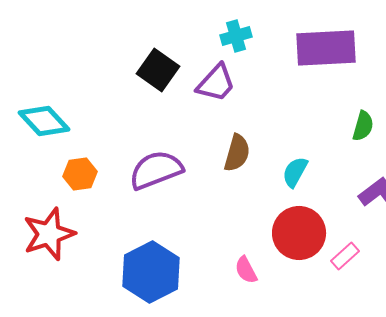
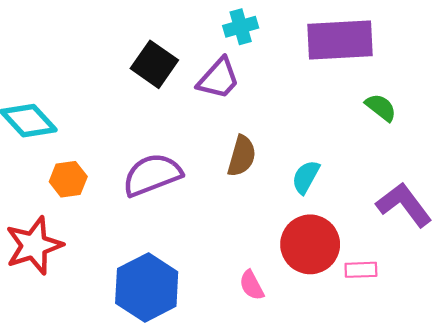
green semicircle: (363, 126) -> (381, 107), moved, turned -68
pink rectangle: (345, 256) -> (361, 270), turned 40

